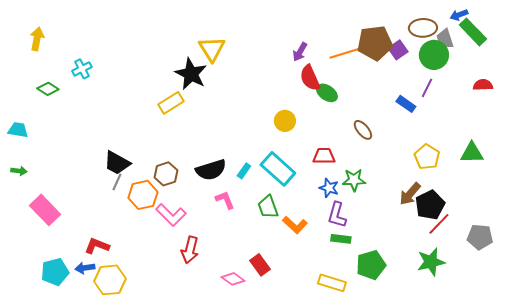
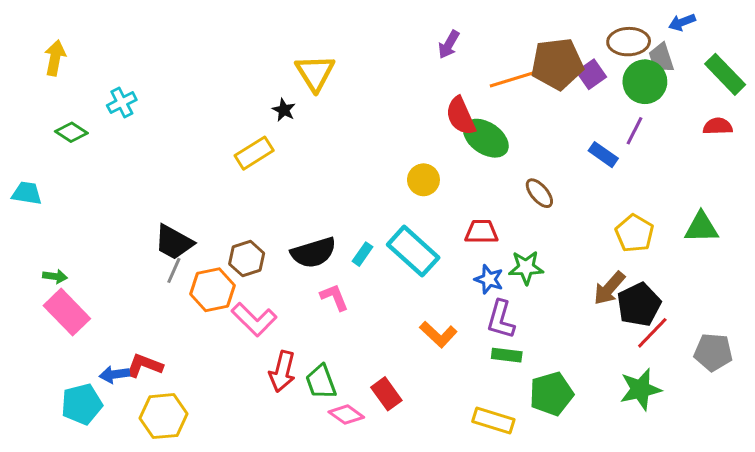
green rectangle: (473, 32) -> (725, 74), moved
purple arrow: (300, 52) -> (449, 45), moved
black star: (191, 74) -> (284, 110), size x0.5
green ellipse: (327, 93) -> (486, 138), size x1.4
green arrow: (19, 171) -> (55, 276), moved
green trapezoid: (268, 207) -> (321, 382), moved
blue arrow: (85, 268) -> (114, 374), moved

